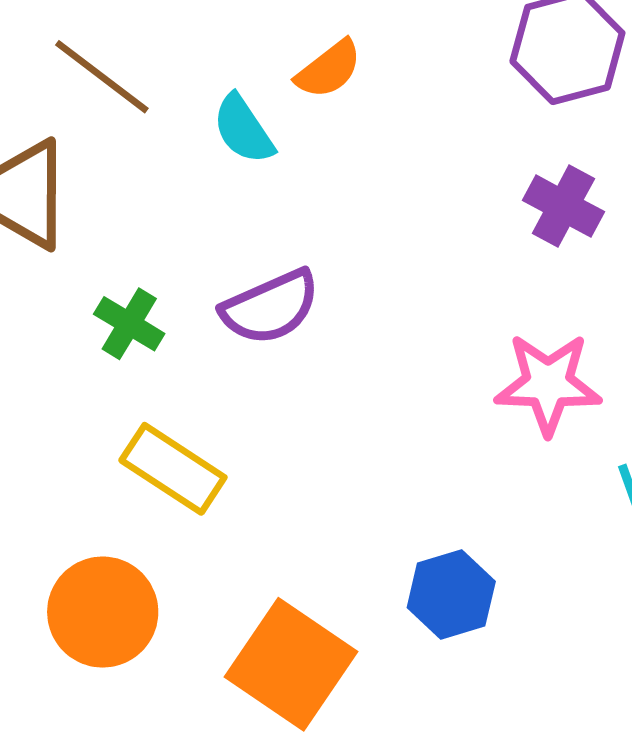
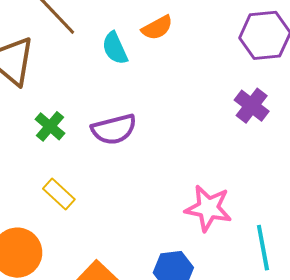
pink star: (548, 384) -> (208, 208), moved
yellow rectangle: (173, 469) -> (59, 194), size x0.7

